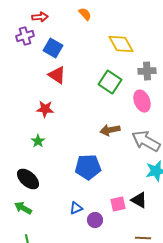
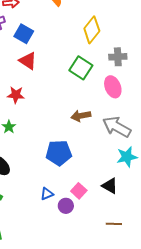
yellow diamond: (121, 44) -> (92, 30), turned 68
pink square: (118, 204) -> (79, 191), moved, turned -35

